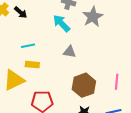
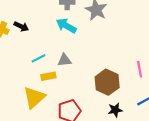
gray triangle: (70, 52) -> (64, 60), moved

